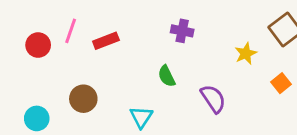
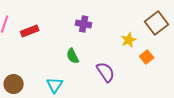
orange square: (281, 83) -> (147, 57), moved
brown circle: (83, 99) -> (14, 84), moved

